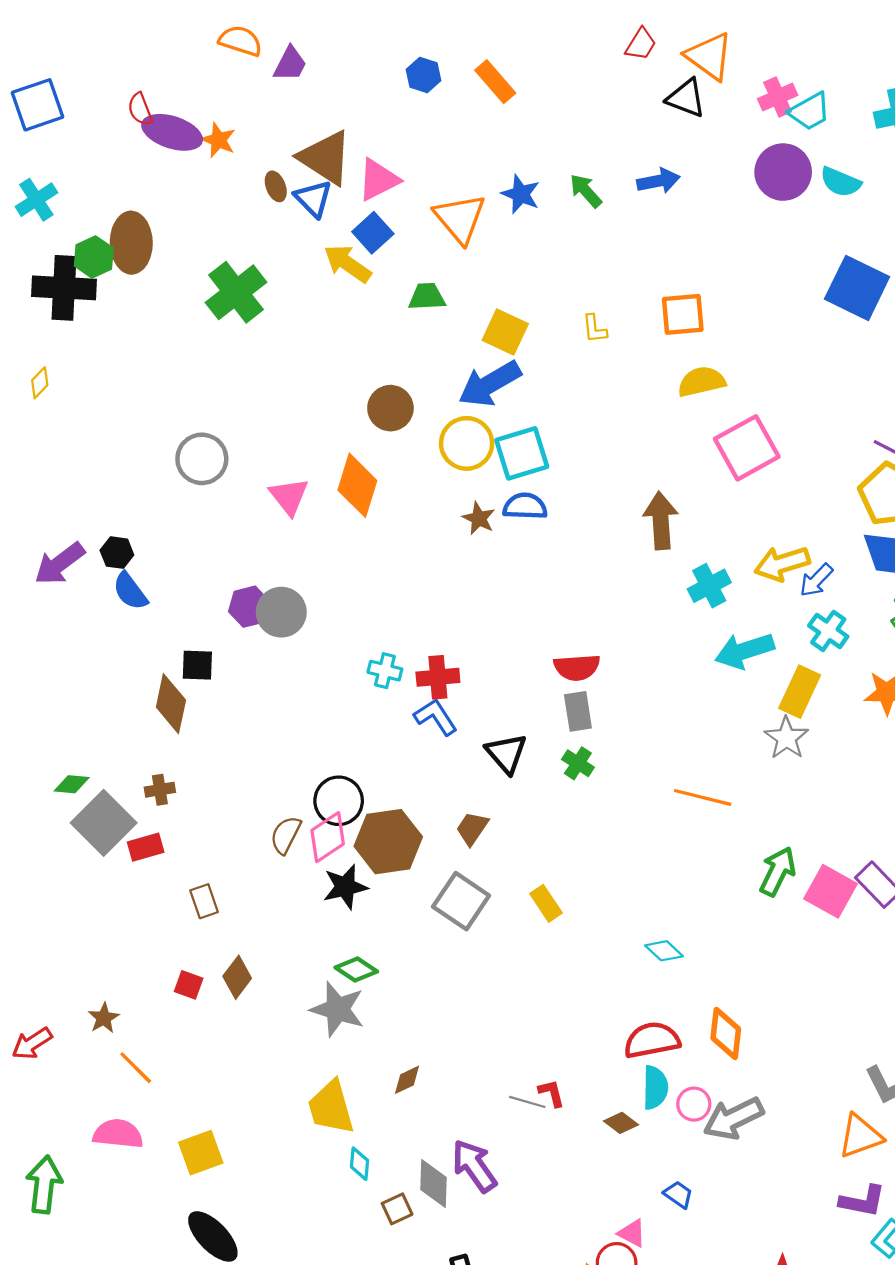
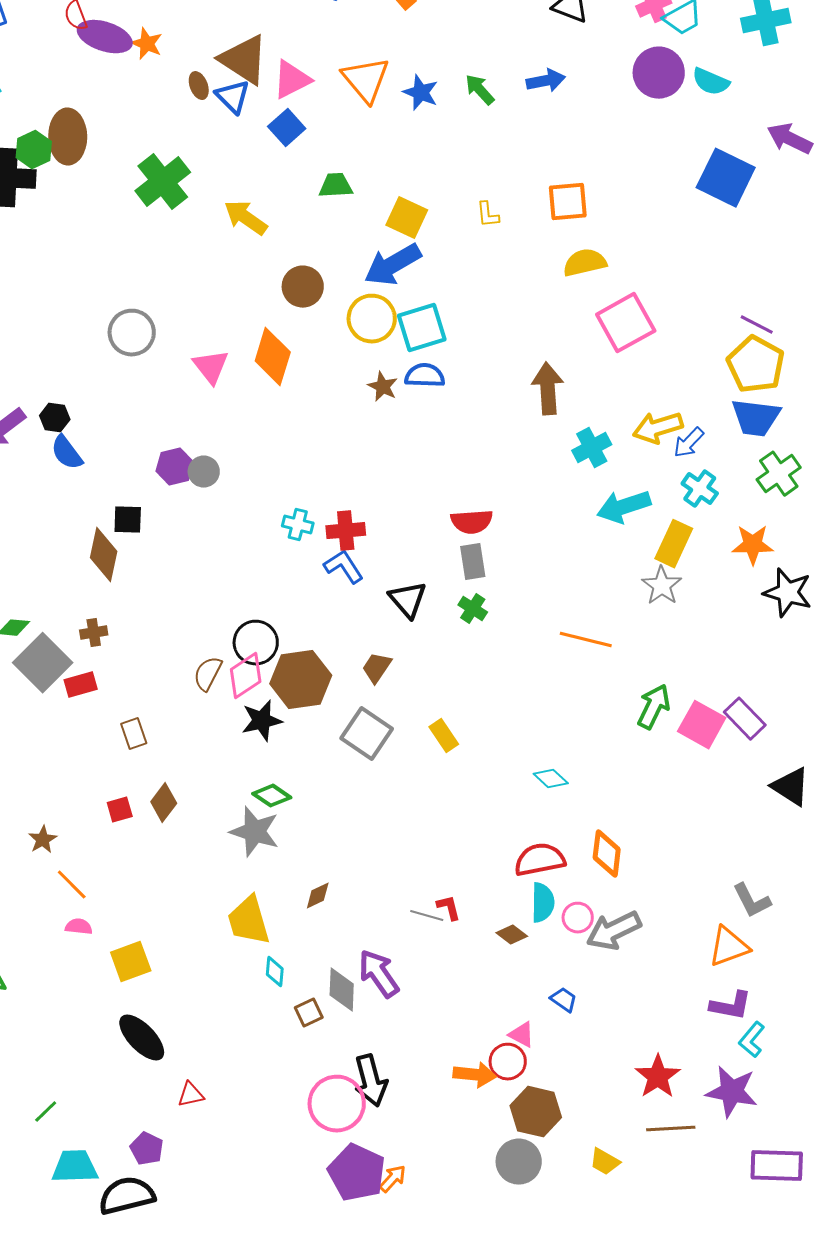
orange triangle: (460, 218) -> (366, 80), moved
yellow arrow: (347, 264) -> (246, 218), moved
gray circle: (281, 612) -> (204, 472), size x0.7
red square: (189, 985) -> (120, 810), turned -36
pink semicircle: (118, 1134) -> (79, 927), moved, size x0.6

